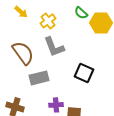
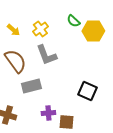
yellow arrow: (21, 12) -> (13, 30), moved
black square: (84, 73) -> (87, 91), moved

